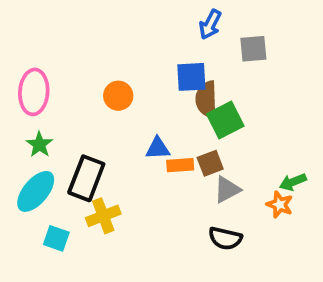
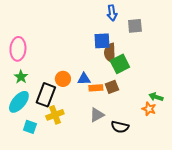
blue arrow: (210, 24) -> (112, 13), turned -35
orange circle: (118, 96) -> (63, 79), moved
green arrow: (293, 182) -> (156, 97), turned 40
gray triangle: (227, 190) -> (97, 115), moved

